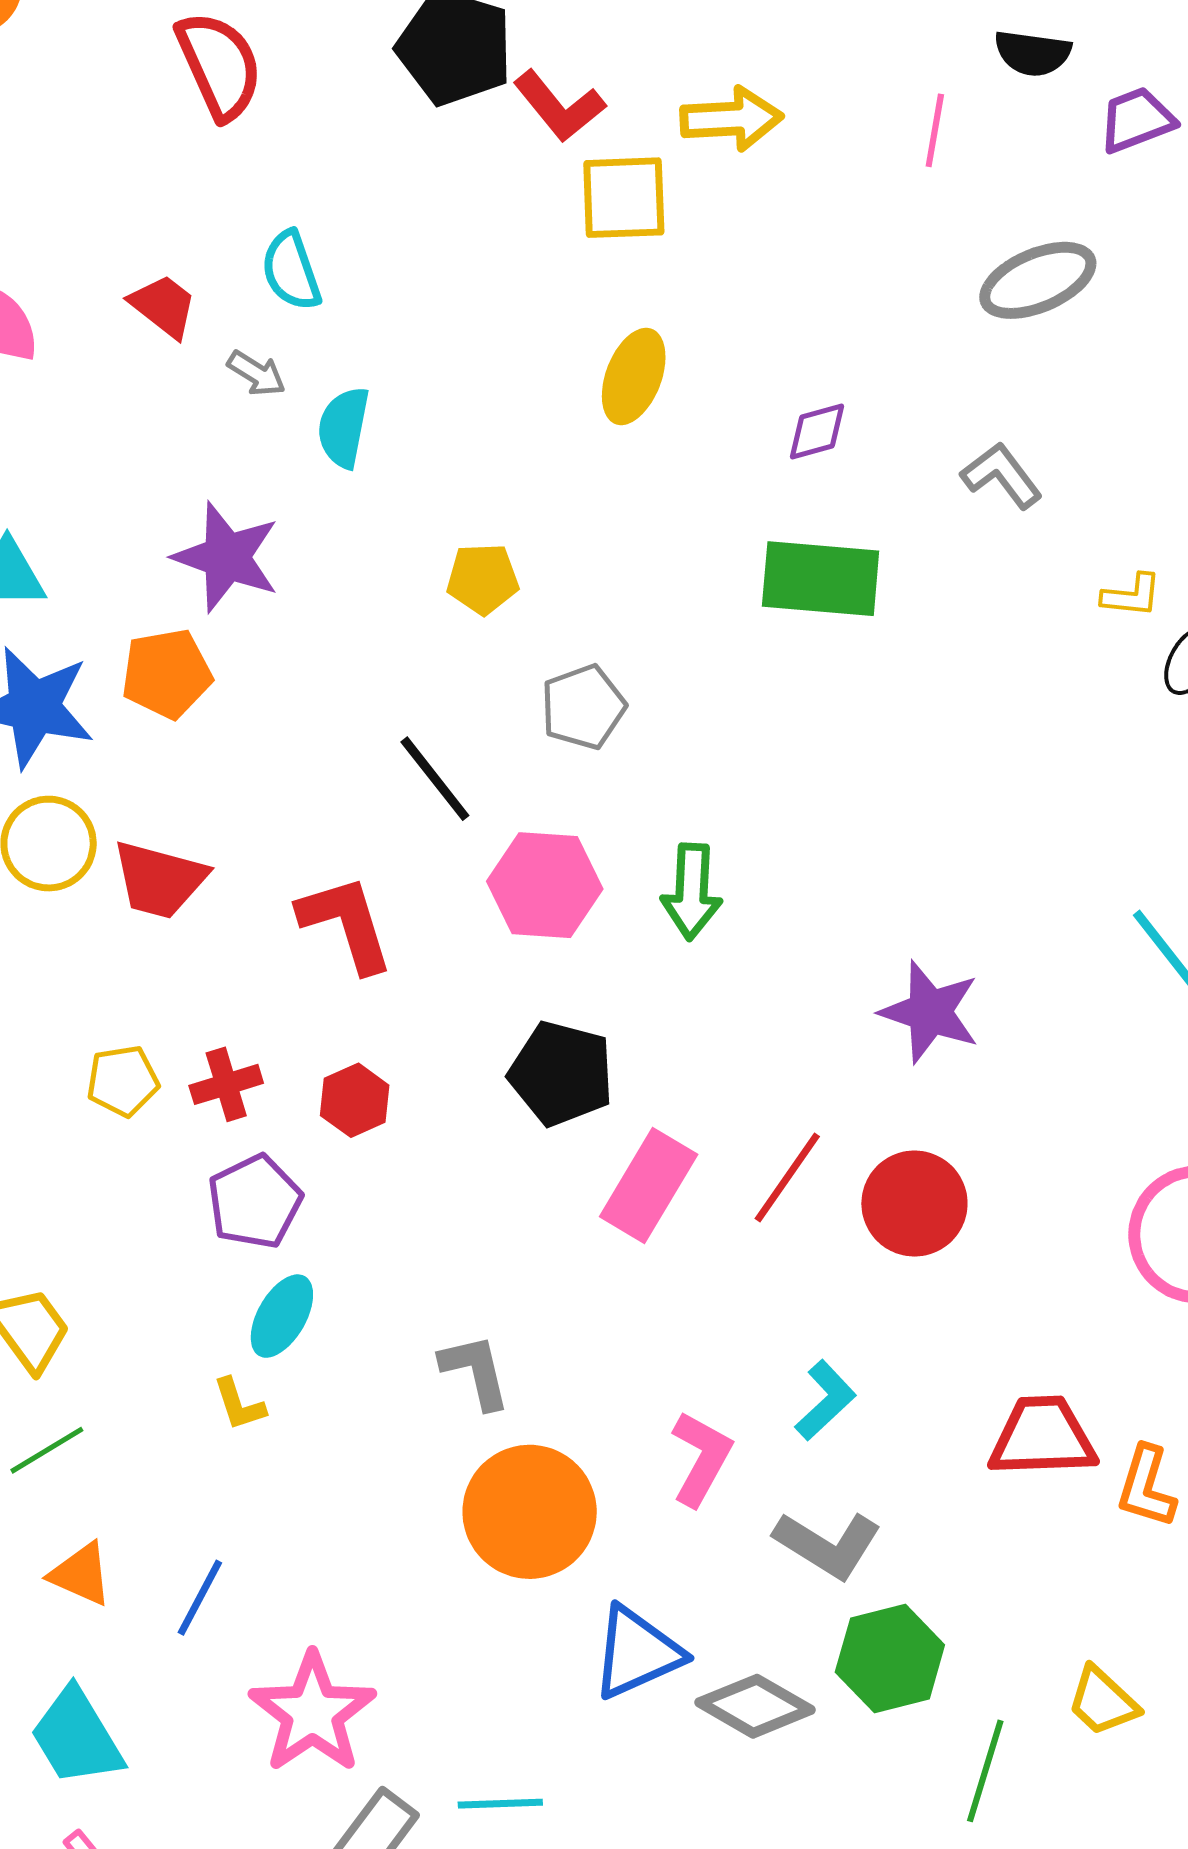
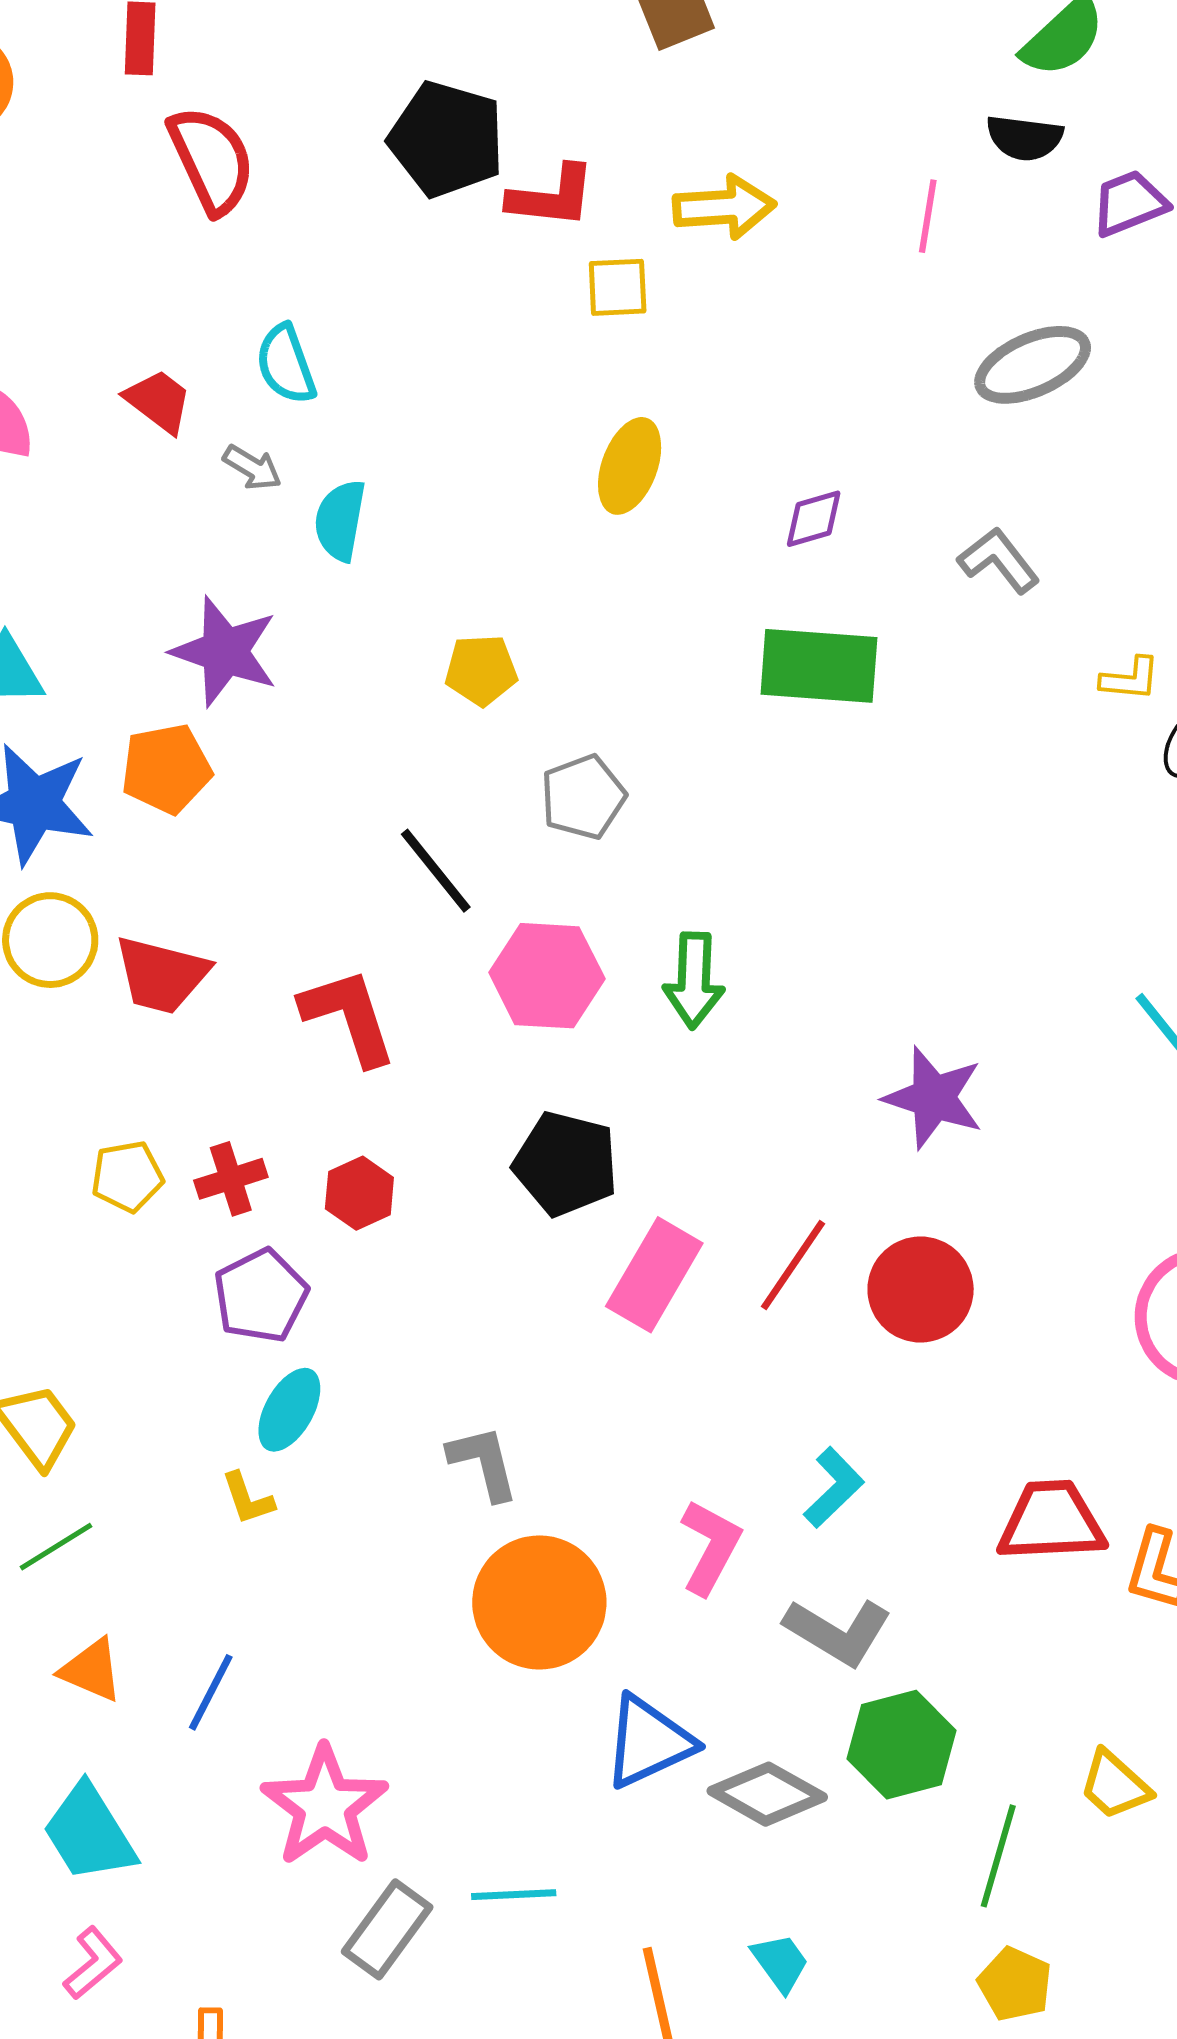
red L-shape: (559, 106) -> (552, 197), turned -44
yellow square: (624, 198) -> (618, 287), size x0.7

